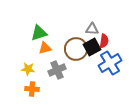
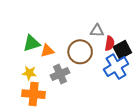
green triangle: (39, 33) -> (31, 43), moved
black square: (92, 47) -> (122, 50), moved
orange cross: (32, 89) -> (34, 94), size x1.5

